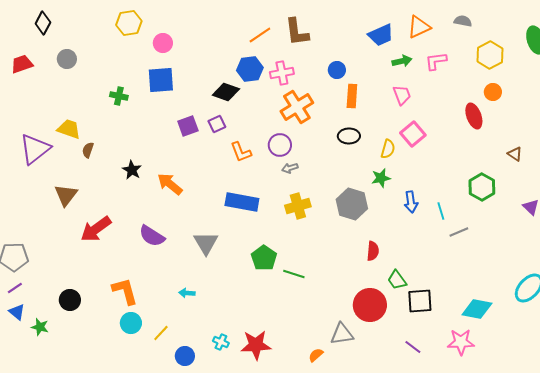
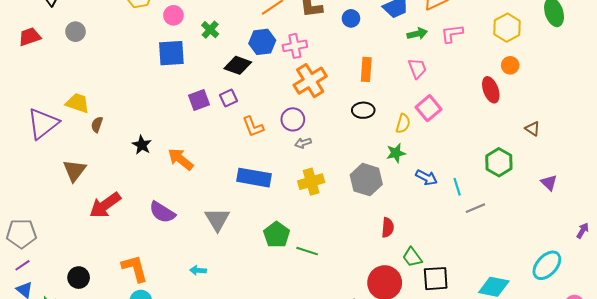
blue circle: (337, 70) -> (351, 18), moved
green cross: (119, 96) -> (210, 30), moved, turned 30
blue arrow: (411, 202) -> (426, 178), turned -55

